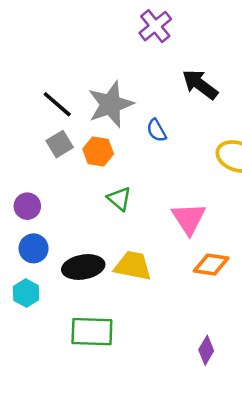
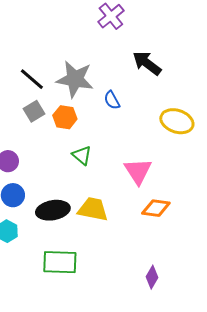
gray star: (111, 104) -> (75, 79), turned 30

